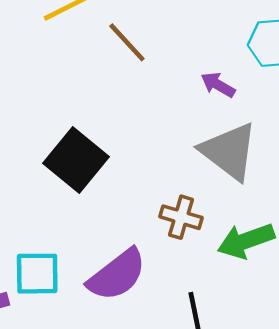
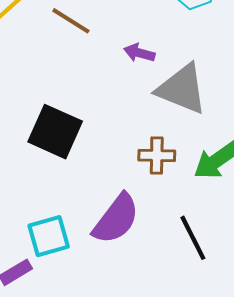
purple arrow: (218, 85) -> (139, 53), moved

